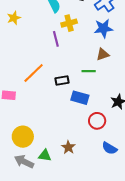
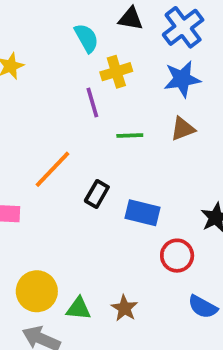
green line: (89, 71) -> (130, 135), moved
black rectangle: (62, 81) -> (97, 194), moved, turned -48
green triangle: (45, 156) -> (79, 309), moved

